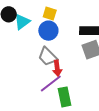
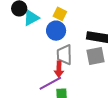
gray trapezoid: (48, 57) -> (64, 55), moved, turned 35

